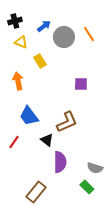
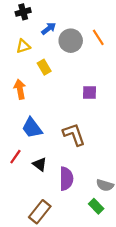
black cross: (15, 21) -> (23, 12), moved
yellow triangle: (21, 42) -> (23, 46), turned -40
brown L-shape: (67, 122) -> (74, 134), turned -85
black triangle: (47, 140) -> (40, 164), moved

